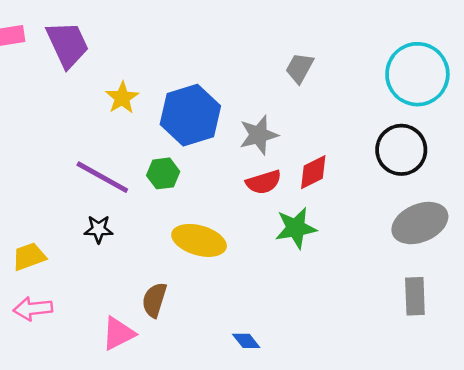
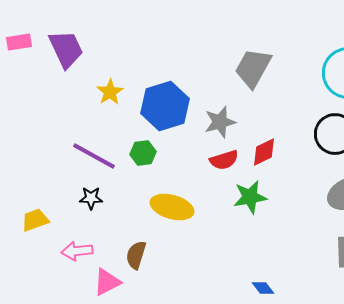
gray trapezoid: (300, 68) -> (253, 68), size x1.6
pink arrow: (33, 309) -> (77, 251), moved
blue diamond: (246, 341) -> (263, 288), moved

